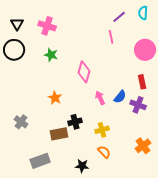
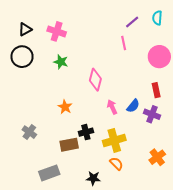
black triangle: (17, 24) -> (25, 29), turned 32
yellow cross: (102, 130) -> (114, 140), size x1.5

